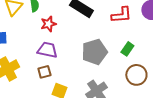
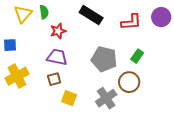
gray pentagon: (94, 52) -> (104, 59), turned 30
brown circle: (136, 75) -> (129, 82), moved

